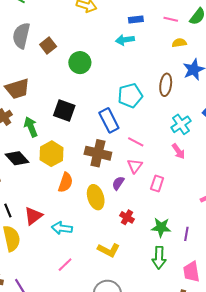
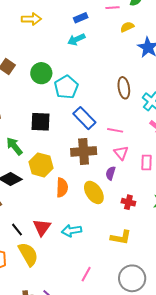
brown ellipse: (166, 85) -> (124, 88), moved
cyan pentagon: (130, 96) -> (66, 87), moved
pink line: (65, 265) -> (86, 274), moved

